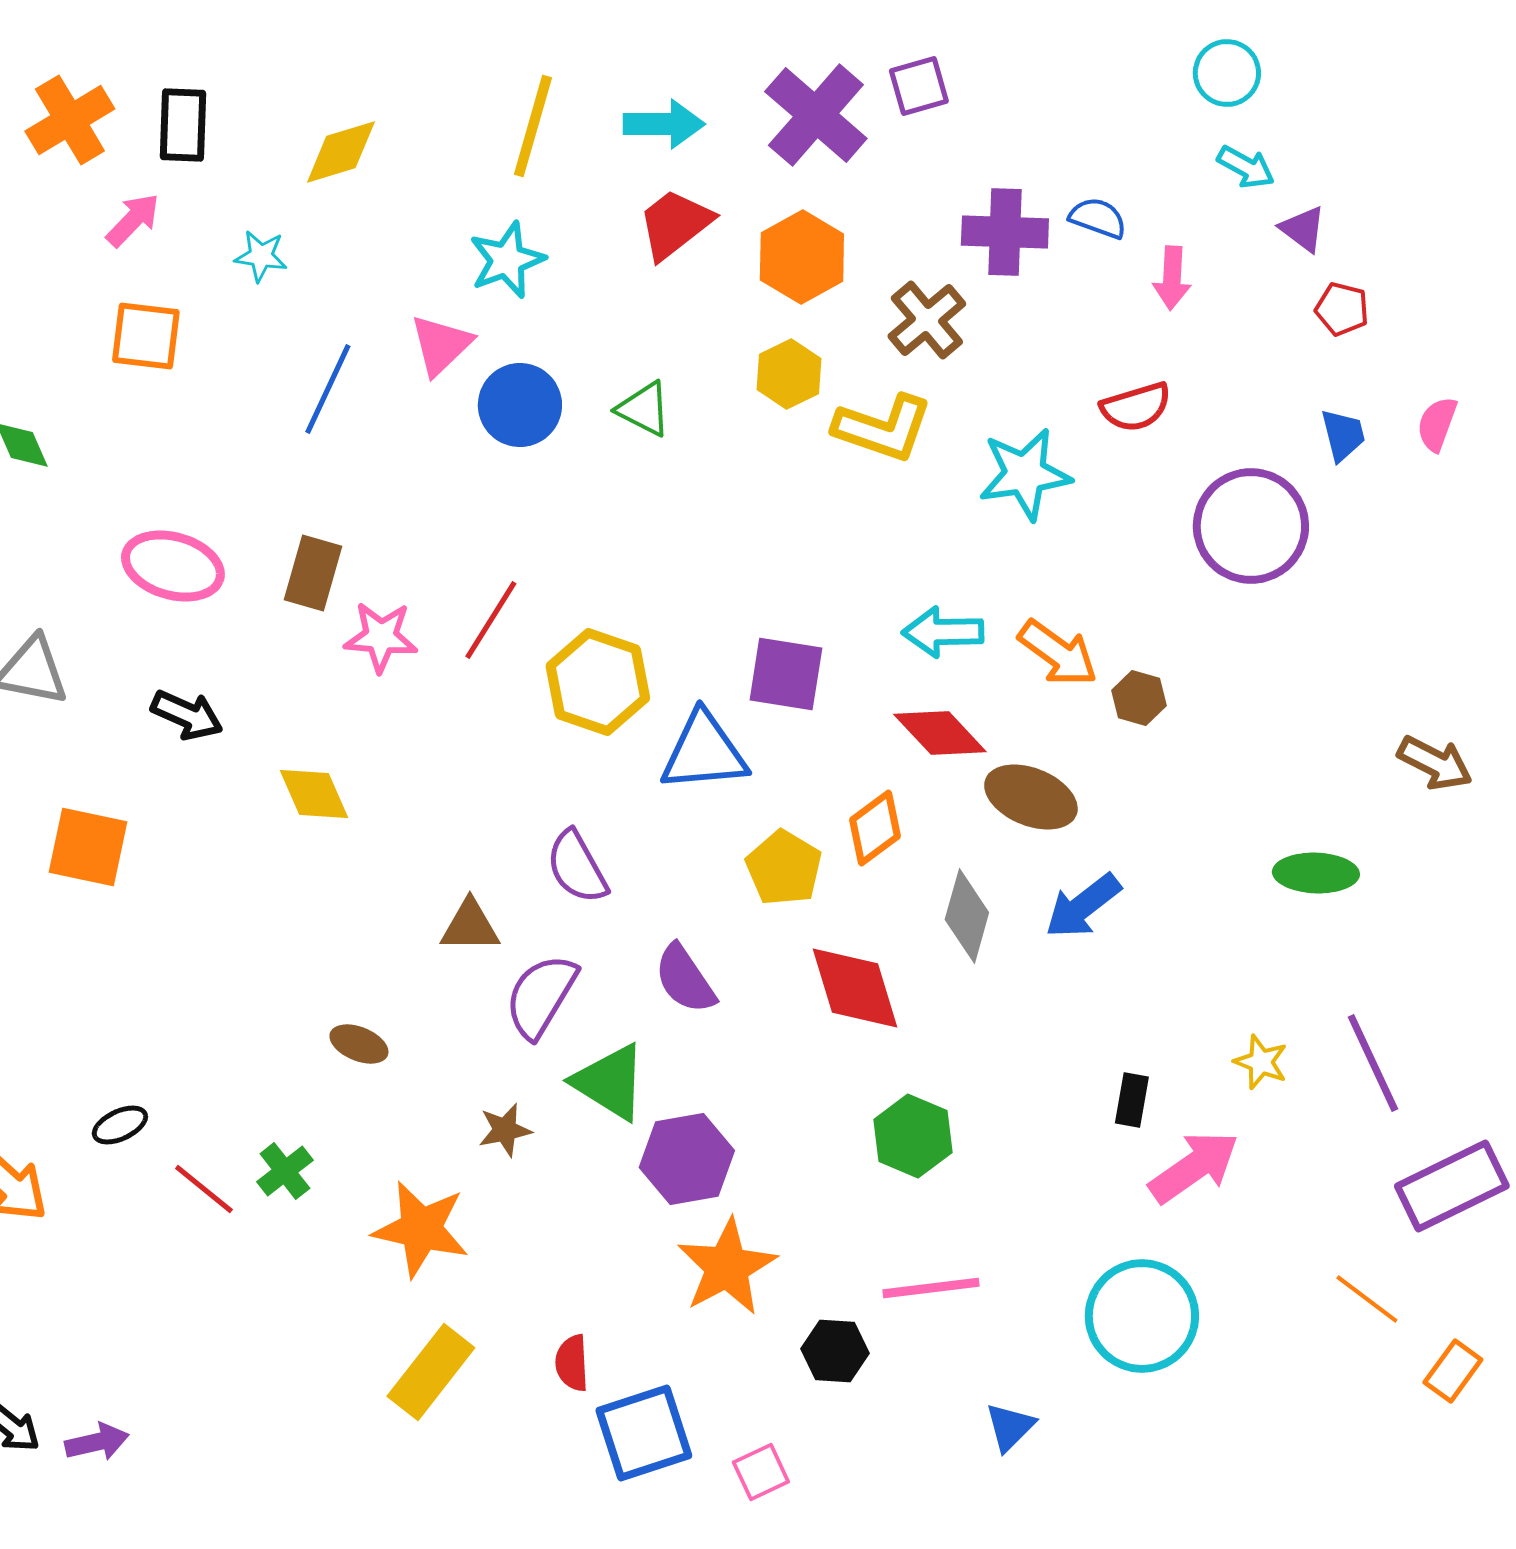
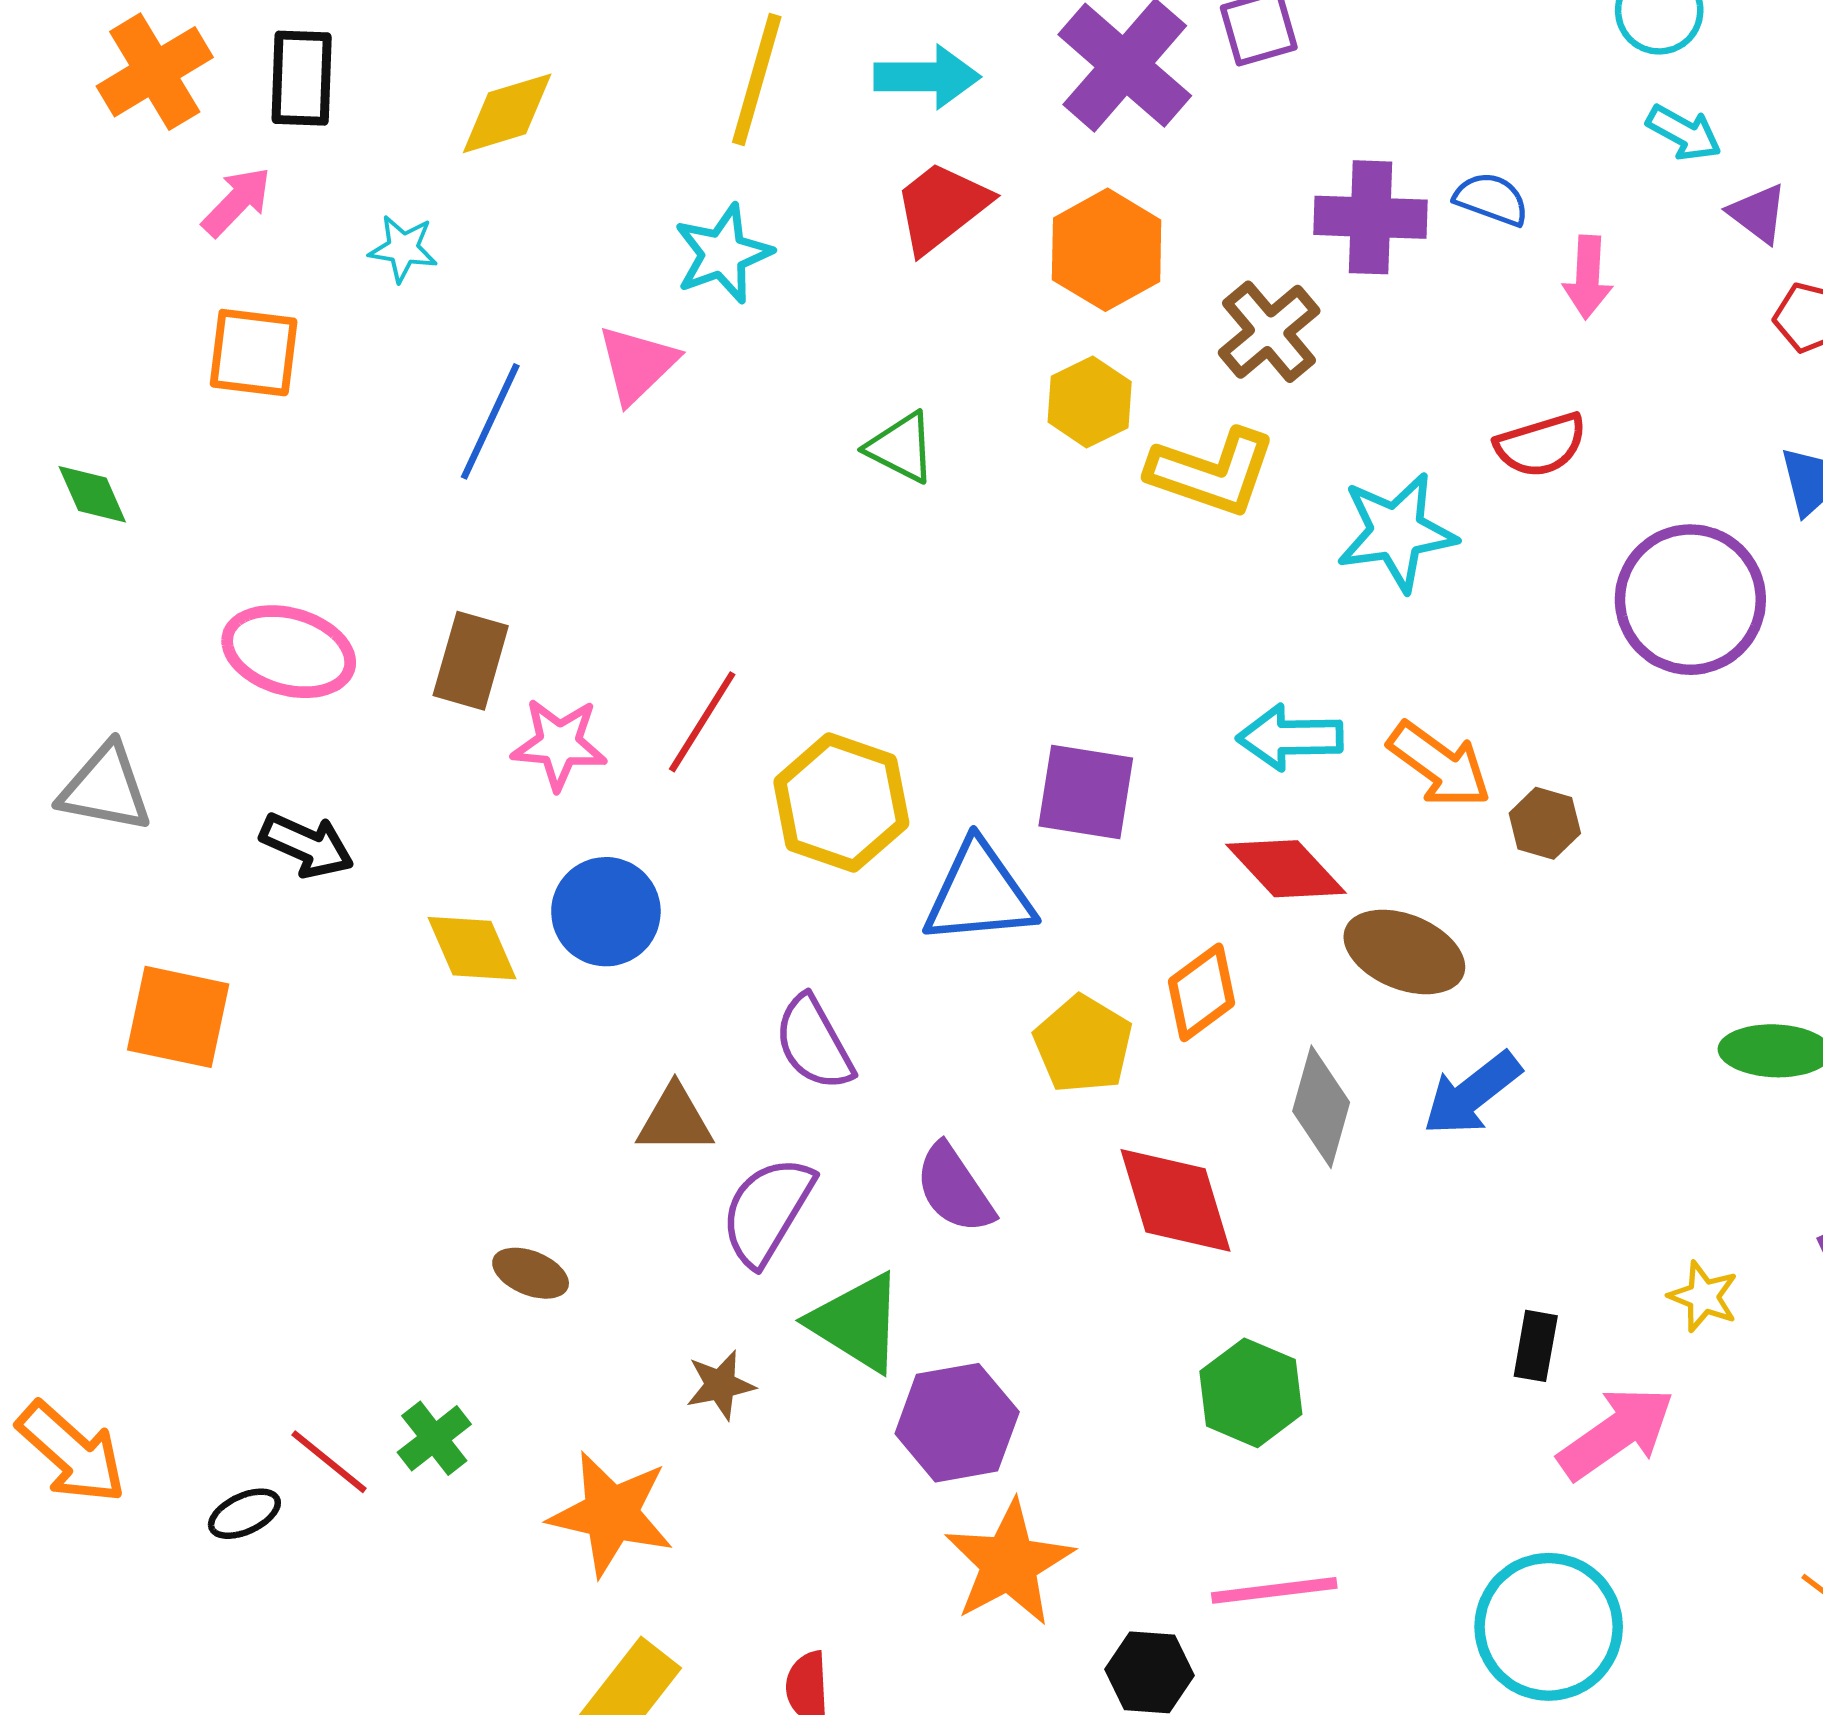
blue circle: (520, 405) -> (606, 912), moved
black ellipse: (120, 1125) -> (244, 1514), moved

